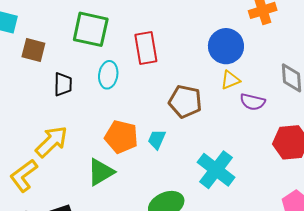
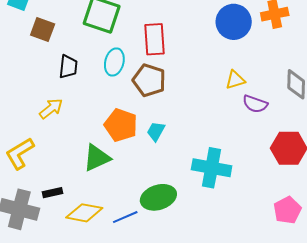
blue circle: (226, 46) -> (234, 22), moved
brown pentagon: (185, 101) -> (149, 80), moved
yellow arrow: (51, 142) -> (51, 109), moved, size x0.7
cyan cross: (216, 170) -> (212, 168), turned -33

